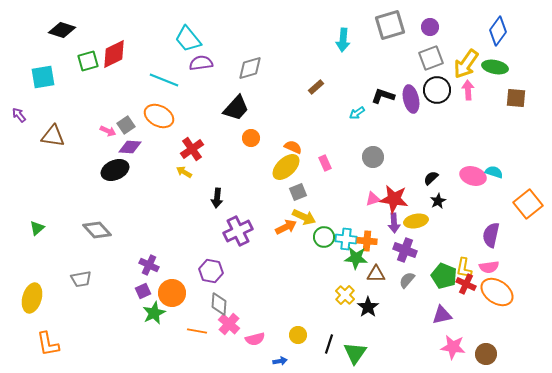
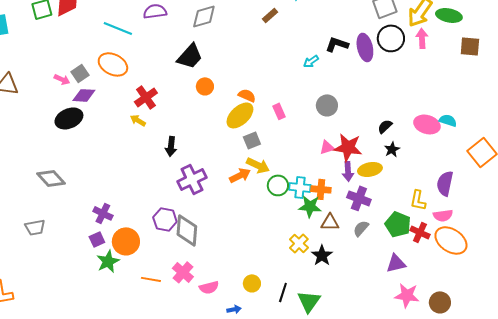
brown rectangle: (316, 87) -> (270, 15), moved
yellow L-shape: (464, 268) -> (418, 200), moved
gray diamond: (219, 304) -> (187, 230), moved, size x1.4

